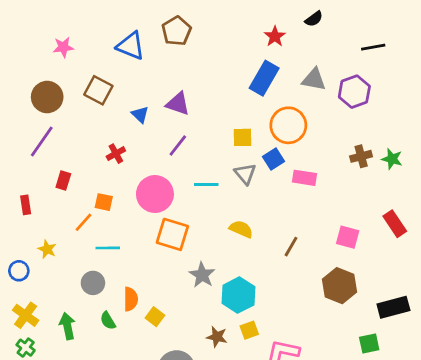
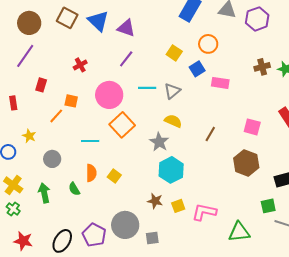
blue triangle: (140, 115) -> (98, 21), moved, size x1.6
orange circle: (288, 125) -> (208, 44), size x0.7
yellow square: (243, 137) -> (174, 53), turned 35
gray triangle: (245, 174) -> (172, 91), moved, turned 30
orange square: (172, 234) -> (122, 125), turned 30
cyan line: (108, 248) -> (90, 141), moved
gray star: (202, 275) -> (159, 142), moved
gray circle: (93, 283) -> (52, 159), moved
yellow square: (155, 317) -> (114, 176), moved
yellow square: (249, 330) -> (178, 206), moved

